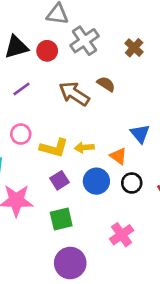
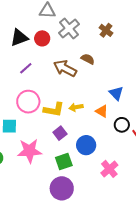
pink circle: (21, 134) -> (28, 102), size x1.5
blue circle: (96, 181) -> (86, 145), moved
black circle: (132, 183) -> (122, 125), moved
purple circle: (70, 263) -> (62, 188), moved

